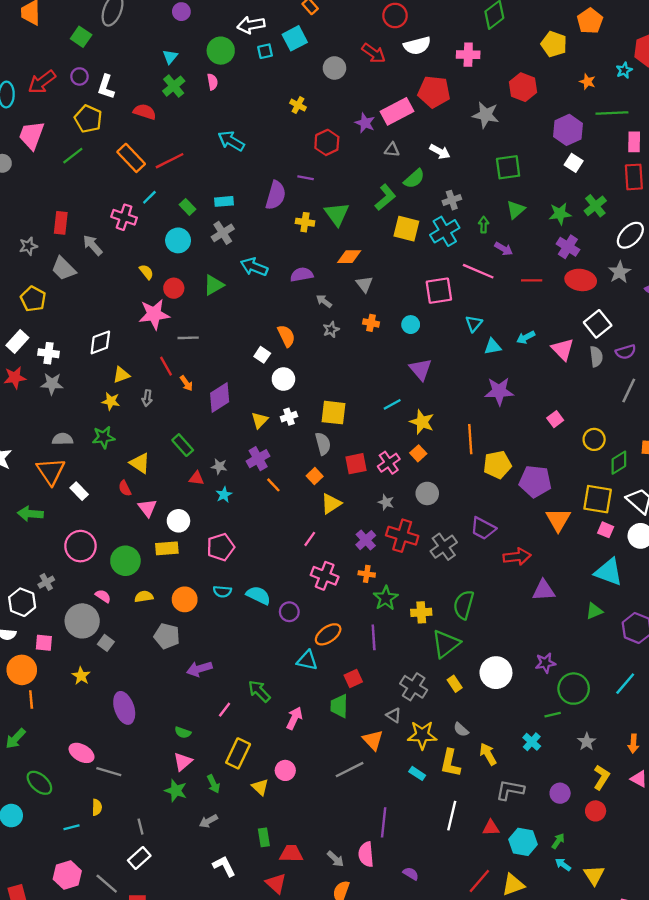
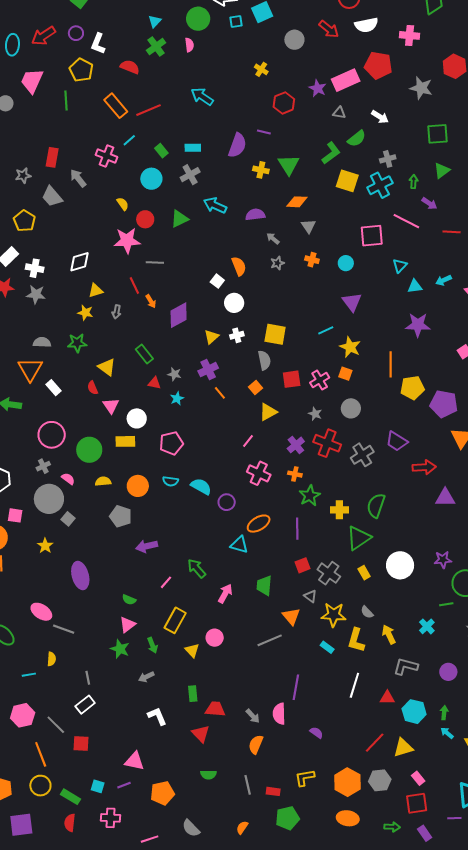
green line: (73, 156) -> (66, 101), turned -60
orange square: (418, 453) -> (345, 374), turned -32
gray cross: (46, 582) -> (43, 466), moved
red square: (353, 679) -> (302, 565), moved
green arrow: (558, 841) -> (444, 713), turned -32

